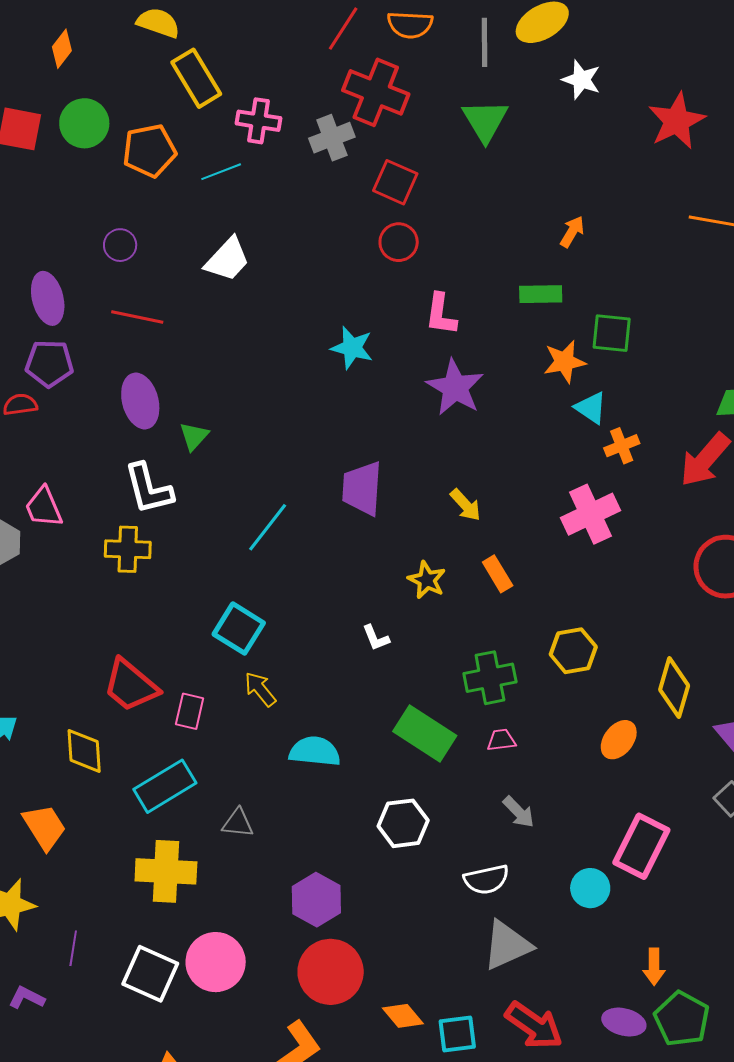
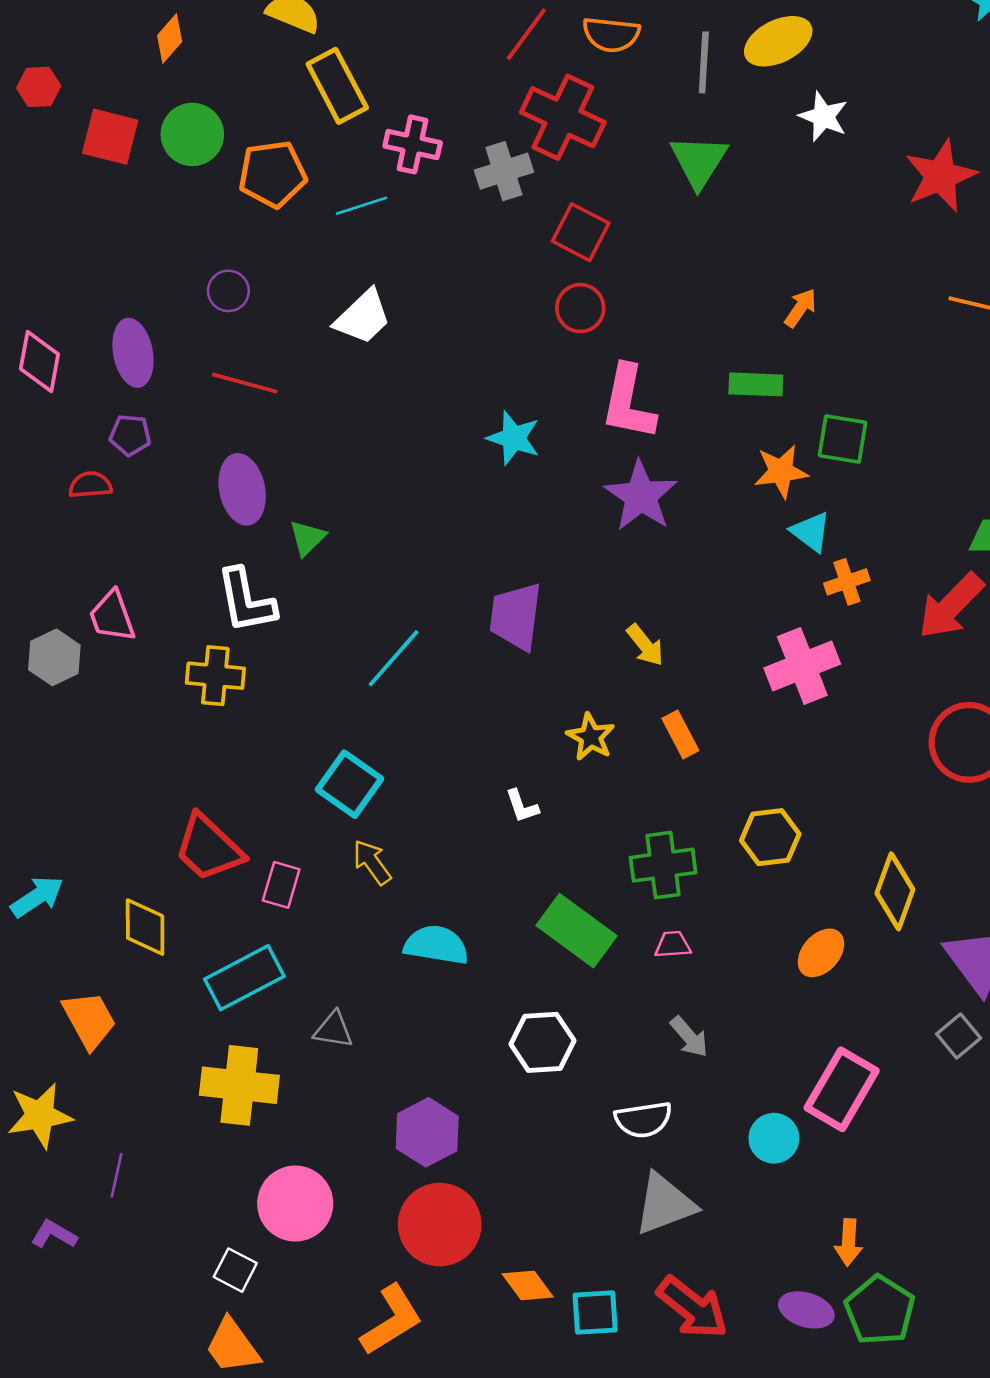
pink L-shape: (441, 314) -> (628, 402), size x1.4
purple pentagon: (49, 363) -> (130, 435), size x0.7
white square: (150, 974) -> (235, 1270), moved, size x0.6

